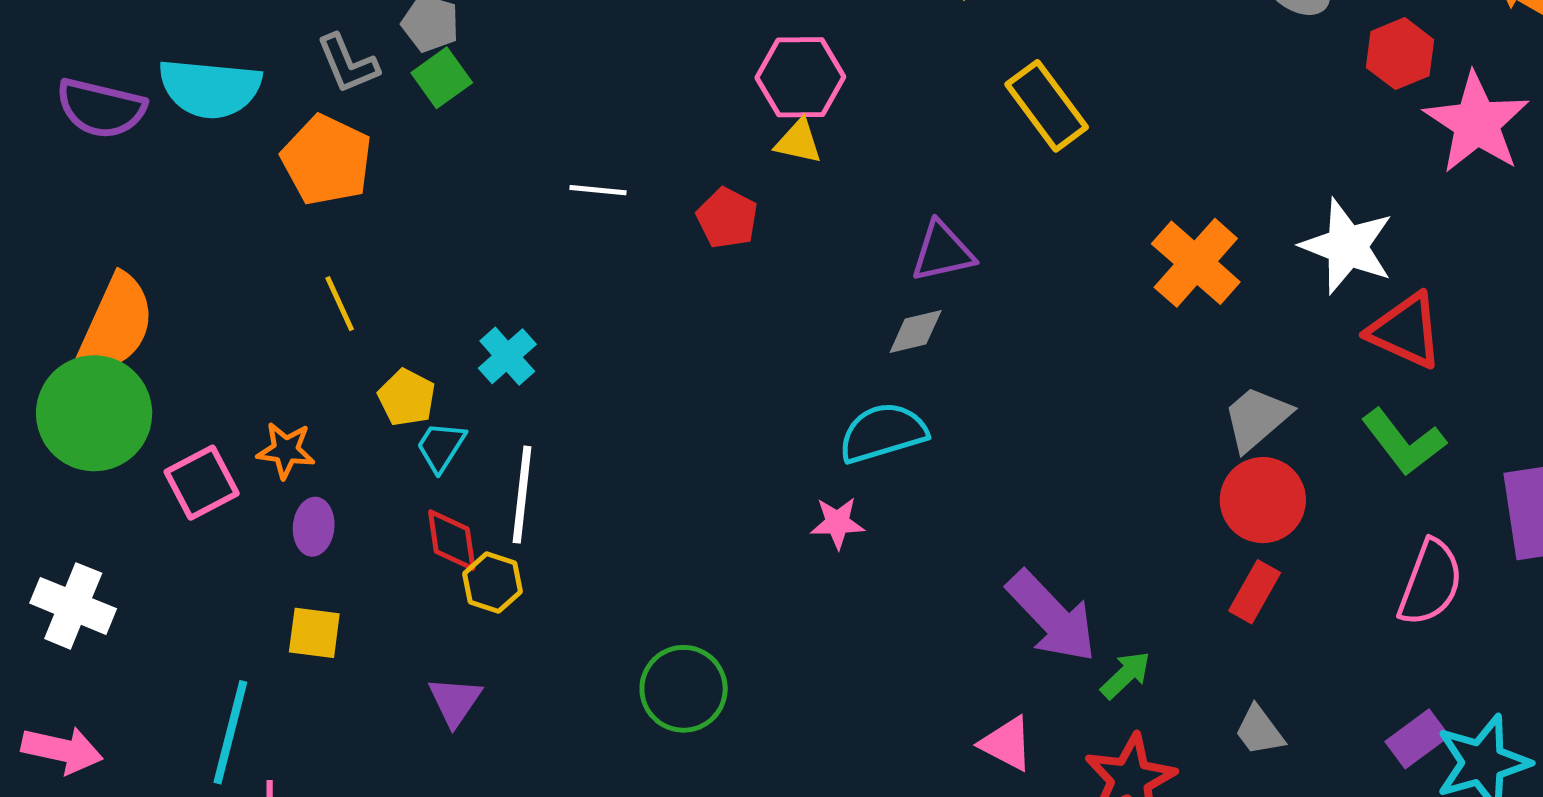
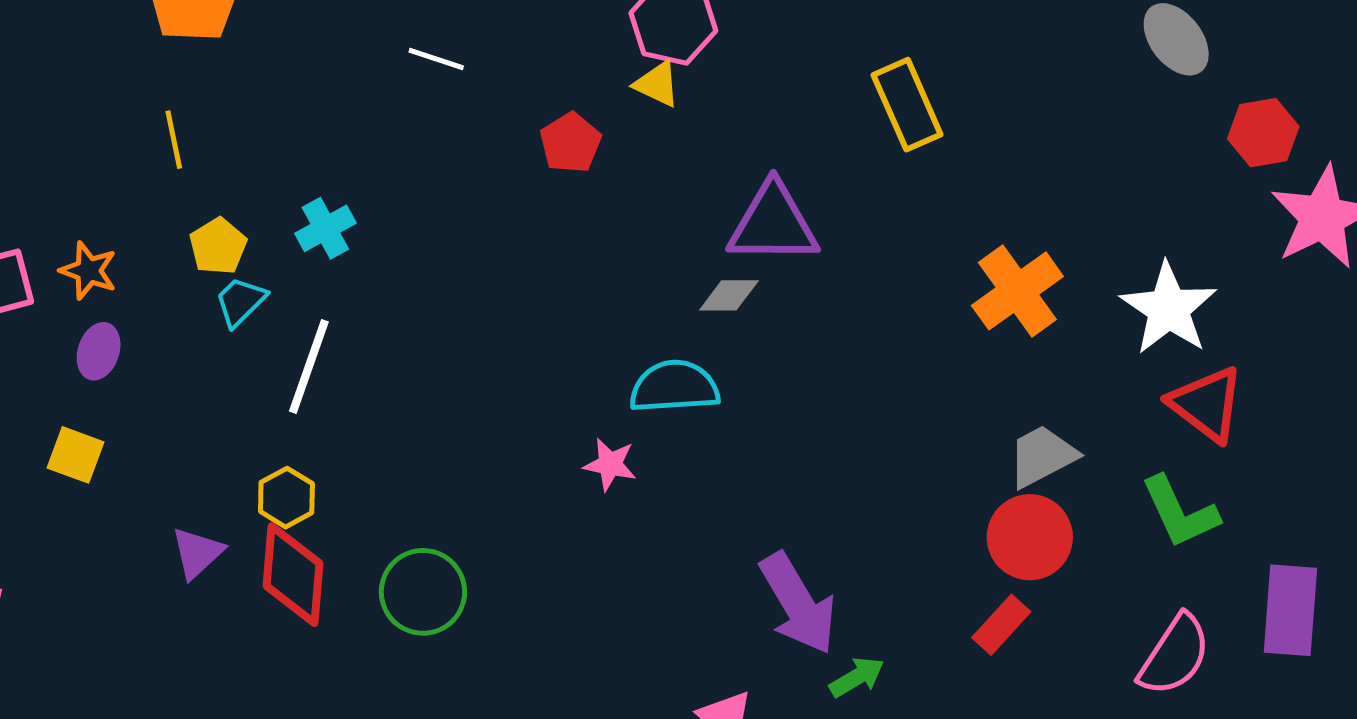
white line: (598, 190) -> (436, 59), moved
purple triangle: (943, 252) -> (773, 224), size x1.4
red diamond: (452, 540) -> (293, 575), moved, size x1.5
yellow hexagon: (493, 583) -> (286, 498), moved

